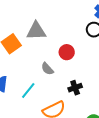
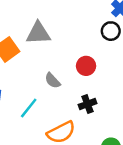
red circle: (67, 52) -> (86, 66), moved

